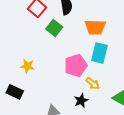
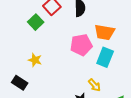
green square: (54, 28) -> (36, 22), moved
pink pentagon: (76, 65) -> (81, 45), moved

